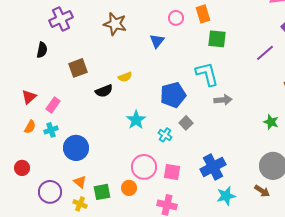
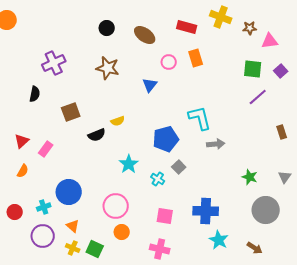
green square: (217, 39) -> (253, 69), moved
green star: (271, 122) -> (250, 177), moved
cyan cross: (51, 130) -> (44, 207), moved
pink circle: (144, 167) -> (116, 206), moved
blue cross: (213, 167) -> (206, 211), turned 30
brown arrow: (262, 191) -> (255, 248), moved
green square: (102, 192) -> (95, 249), moved, turned 36
cyan star: (226, 196) -> (219, 240), turned -30

